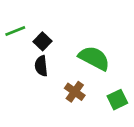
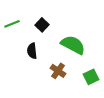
black square: (42, 41) -> (42, 25), moved

